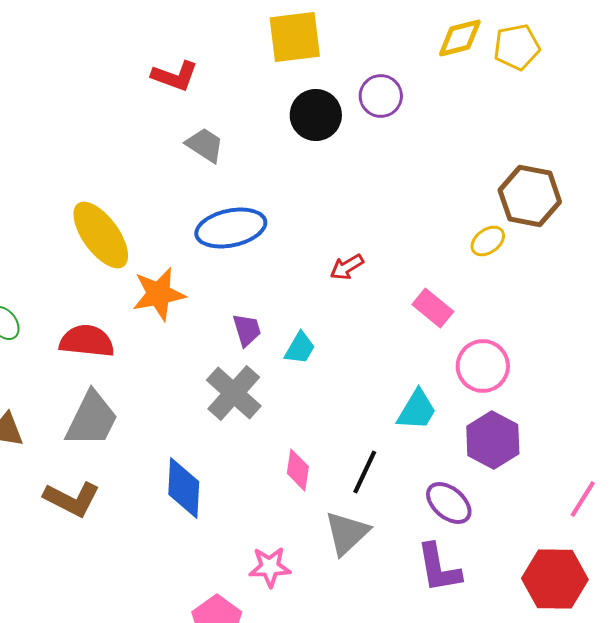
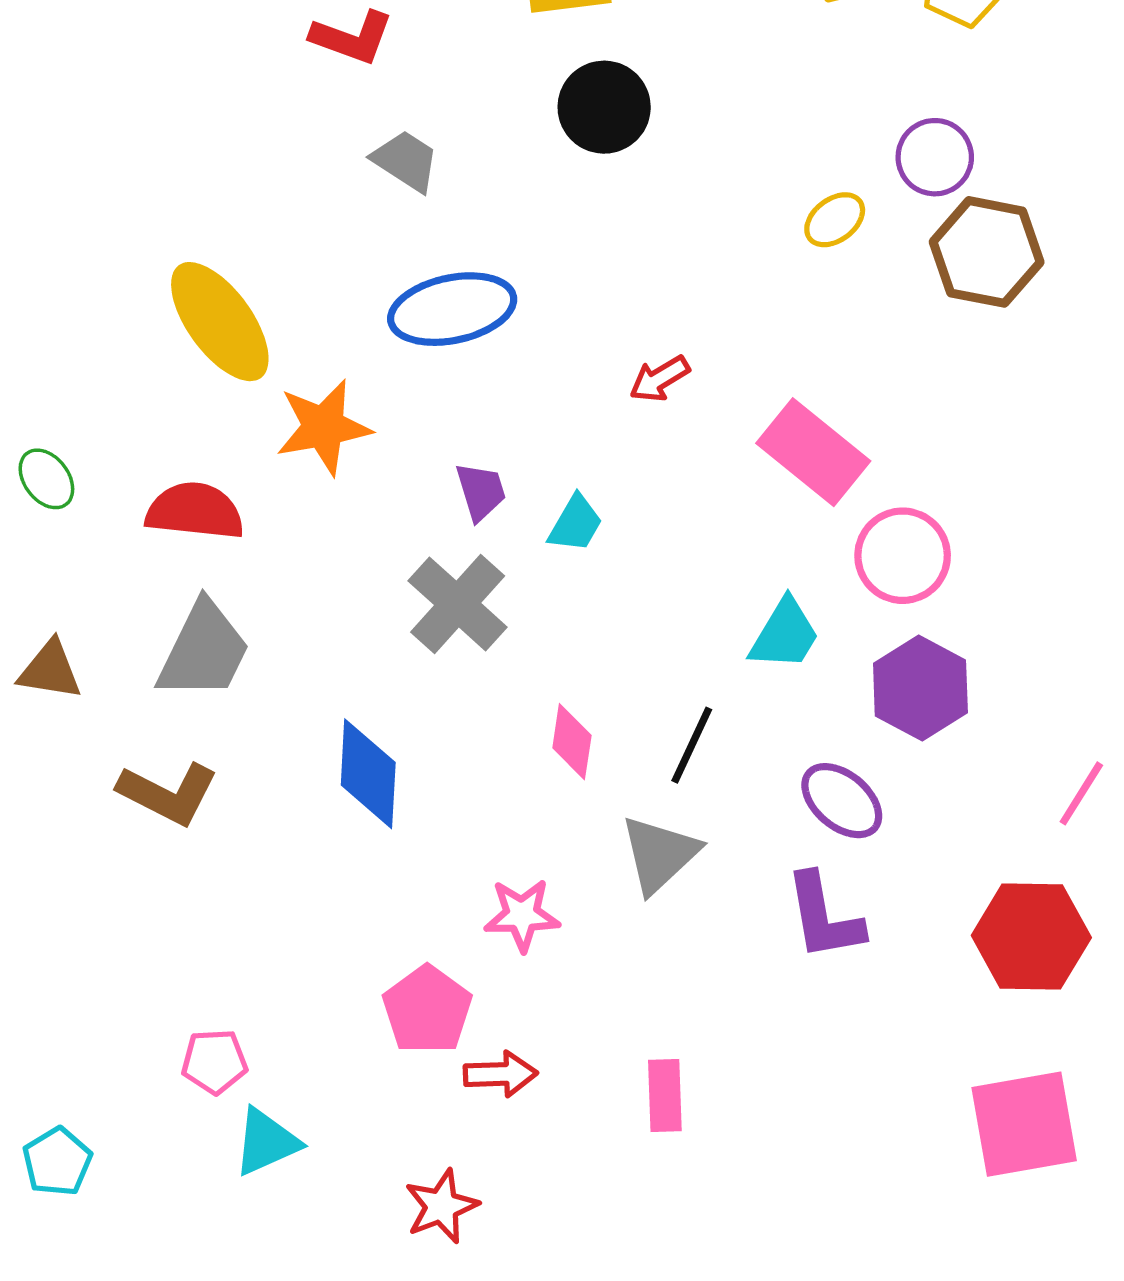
purple circle: (381, 96) -> (935, 157), moved
yellow ellipse: (488, 241) -> (835, 220), moved
pink rectangle: (433, 308) -> (813, 452), size x1.5

